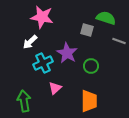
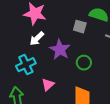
white arrow: (30, 42) -> (37, 39), moved
cyan cross: (43, 63) -> (26, 65), moved

